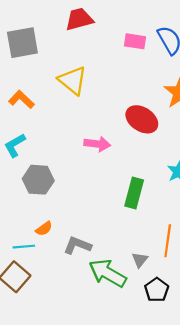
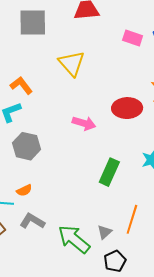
orange L-shape: (21, 99) -> (21, 85), moved
red ellipse: (142, 119) -> (127, 108), turned -44
gray L-shape: (77, 245) -> (32, 221), moved

